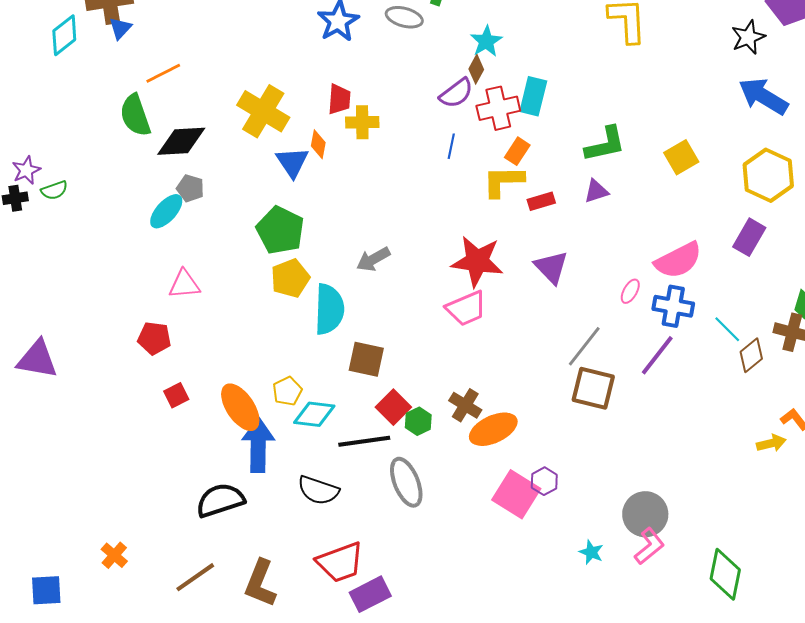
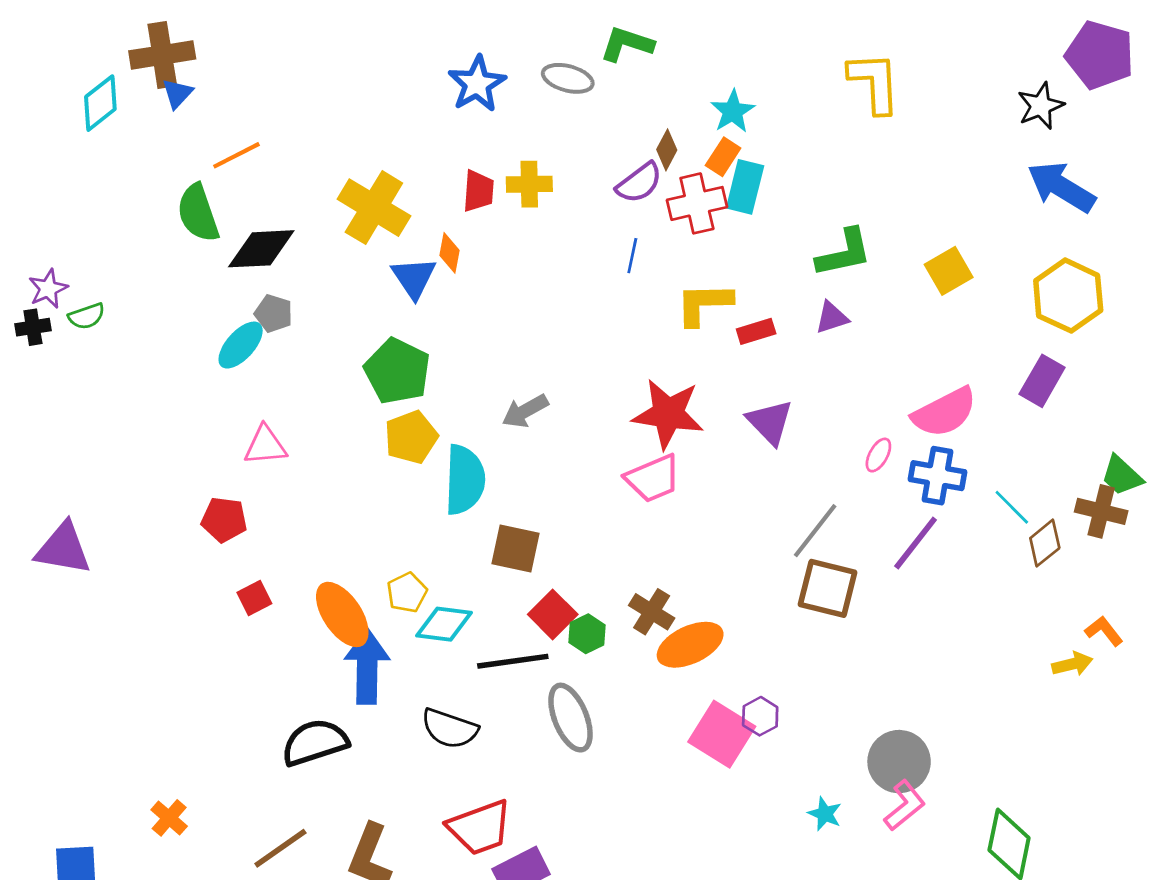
cyan star: (486, 41) -> (733, 111), moved
yellow cross: (362, 122) -> (529, 184), moved
orange rectangle: (517, 151) -> (723, 157), moved

